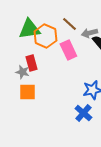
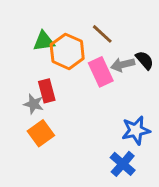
green triangle: (29, 29) -> (44, 41), size x0.7
gray arrow: (89, 33) -> (123, 65), moved
orange square: (27, 92) -> (41, 133), turned -36

